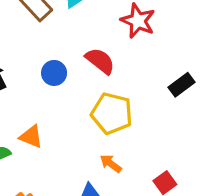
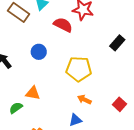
red semicircle: (100, 61) -> (63, 25), moved

